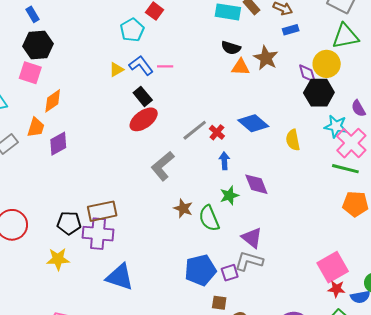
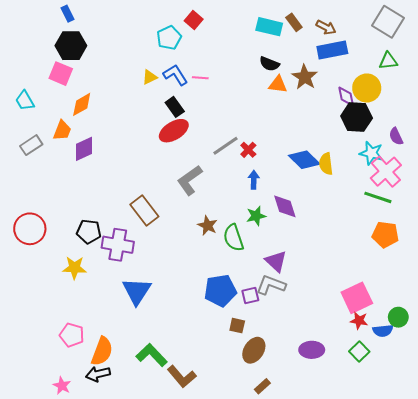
blue rectangle: (291, 30) -> (332, 50), size x1.8
green triangle: (345, 36) -> (388, 61), size x0.7
blue diamond: (253, 123) -> (304, 160), moved
brown rectangle: (102, 211) -> (144, 210), moved, turned 60
blue triangle: (120, 277) -> (137, 291), turned 40

